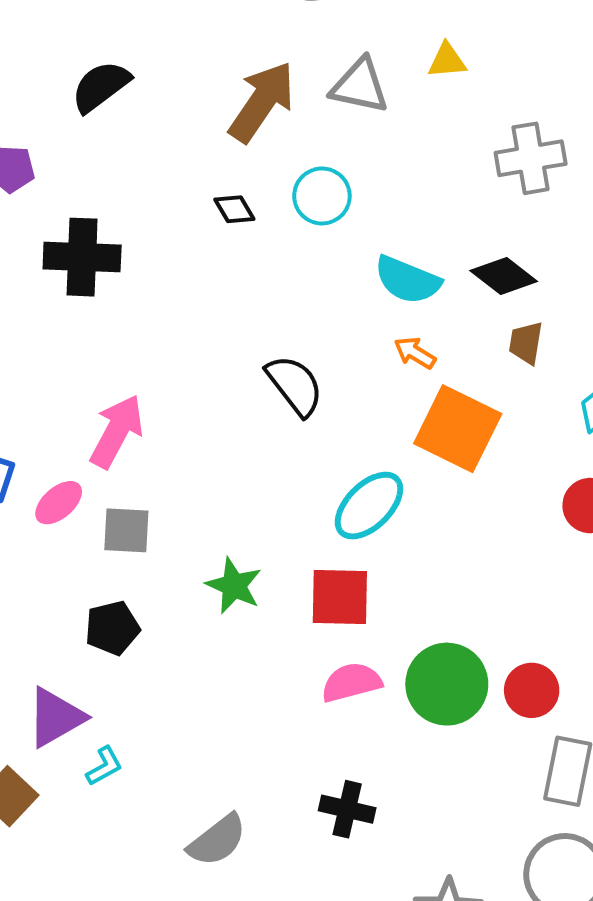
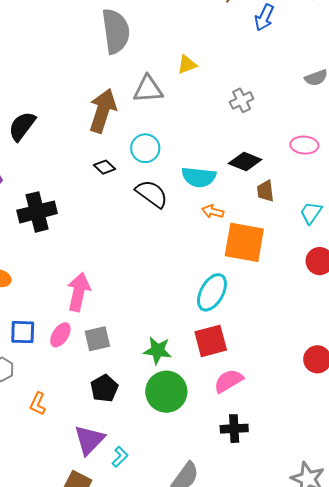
gray cross: (531, 158) -> (242, 100), size x0.7
black semicircle: (295, 385) -> (152, 194), moved
green circle: (447, 684) -> (166, 392), moved
black cross: (347, 809) -> (234, 429), moved

